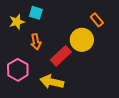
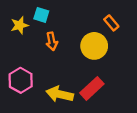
orange arrow: (36, 42) -> (52, 41), moved
red rectangle: (61, 56) -> (92, 88), moved

